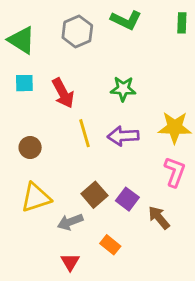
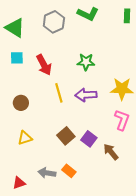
yellow triangle: (36, 198) -> (25, 138), size x0.7
gray arrow: (70, 222) -> (47, 173), moved, turned 30
orange rectangle: (110, 245) -> (69, 171), moved
red triangle: (70, 262) -> (19, 183), moved, turned 40

